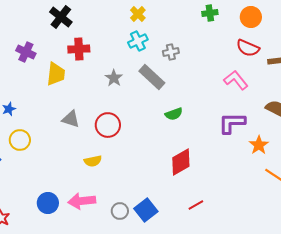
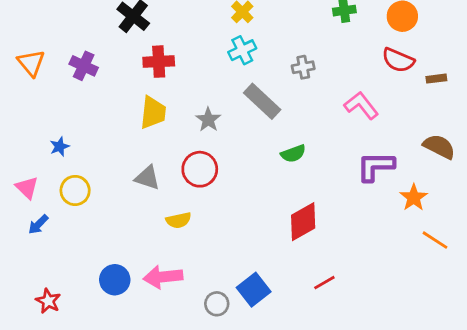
gray cross: (171, 52) -> (303, 67), moved
yellow trapezoid: (56, 74) -> (153, 113), moved
gray star: (114, 78) -> (208, 120), moved
pink L-shape: (236, 80) -> (361, 105), moved
gray triangle: (71, 119) -> (147, 178), moved
gray circle: (120, 211) -> (217, 304), moved

